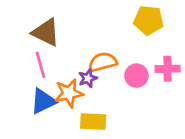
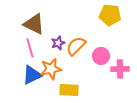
orange semicircle: (103, 62) -> (76, 46), turned -30
pink cross: (168, 69) -> (120, 69), moved
purple star: (88, 78) -> (58, 43), moved

